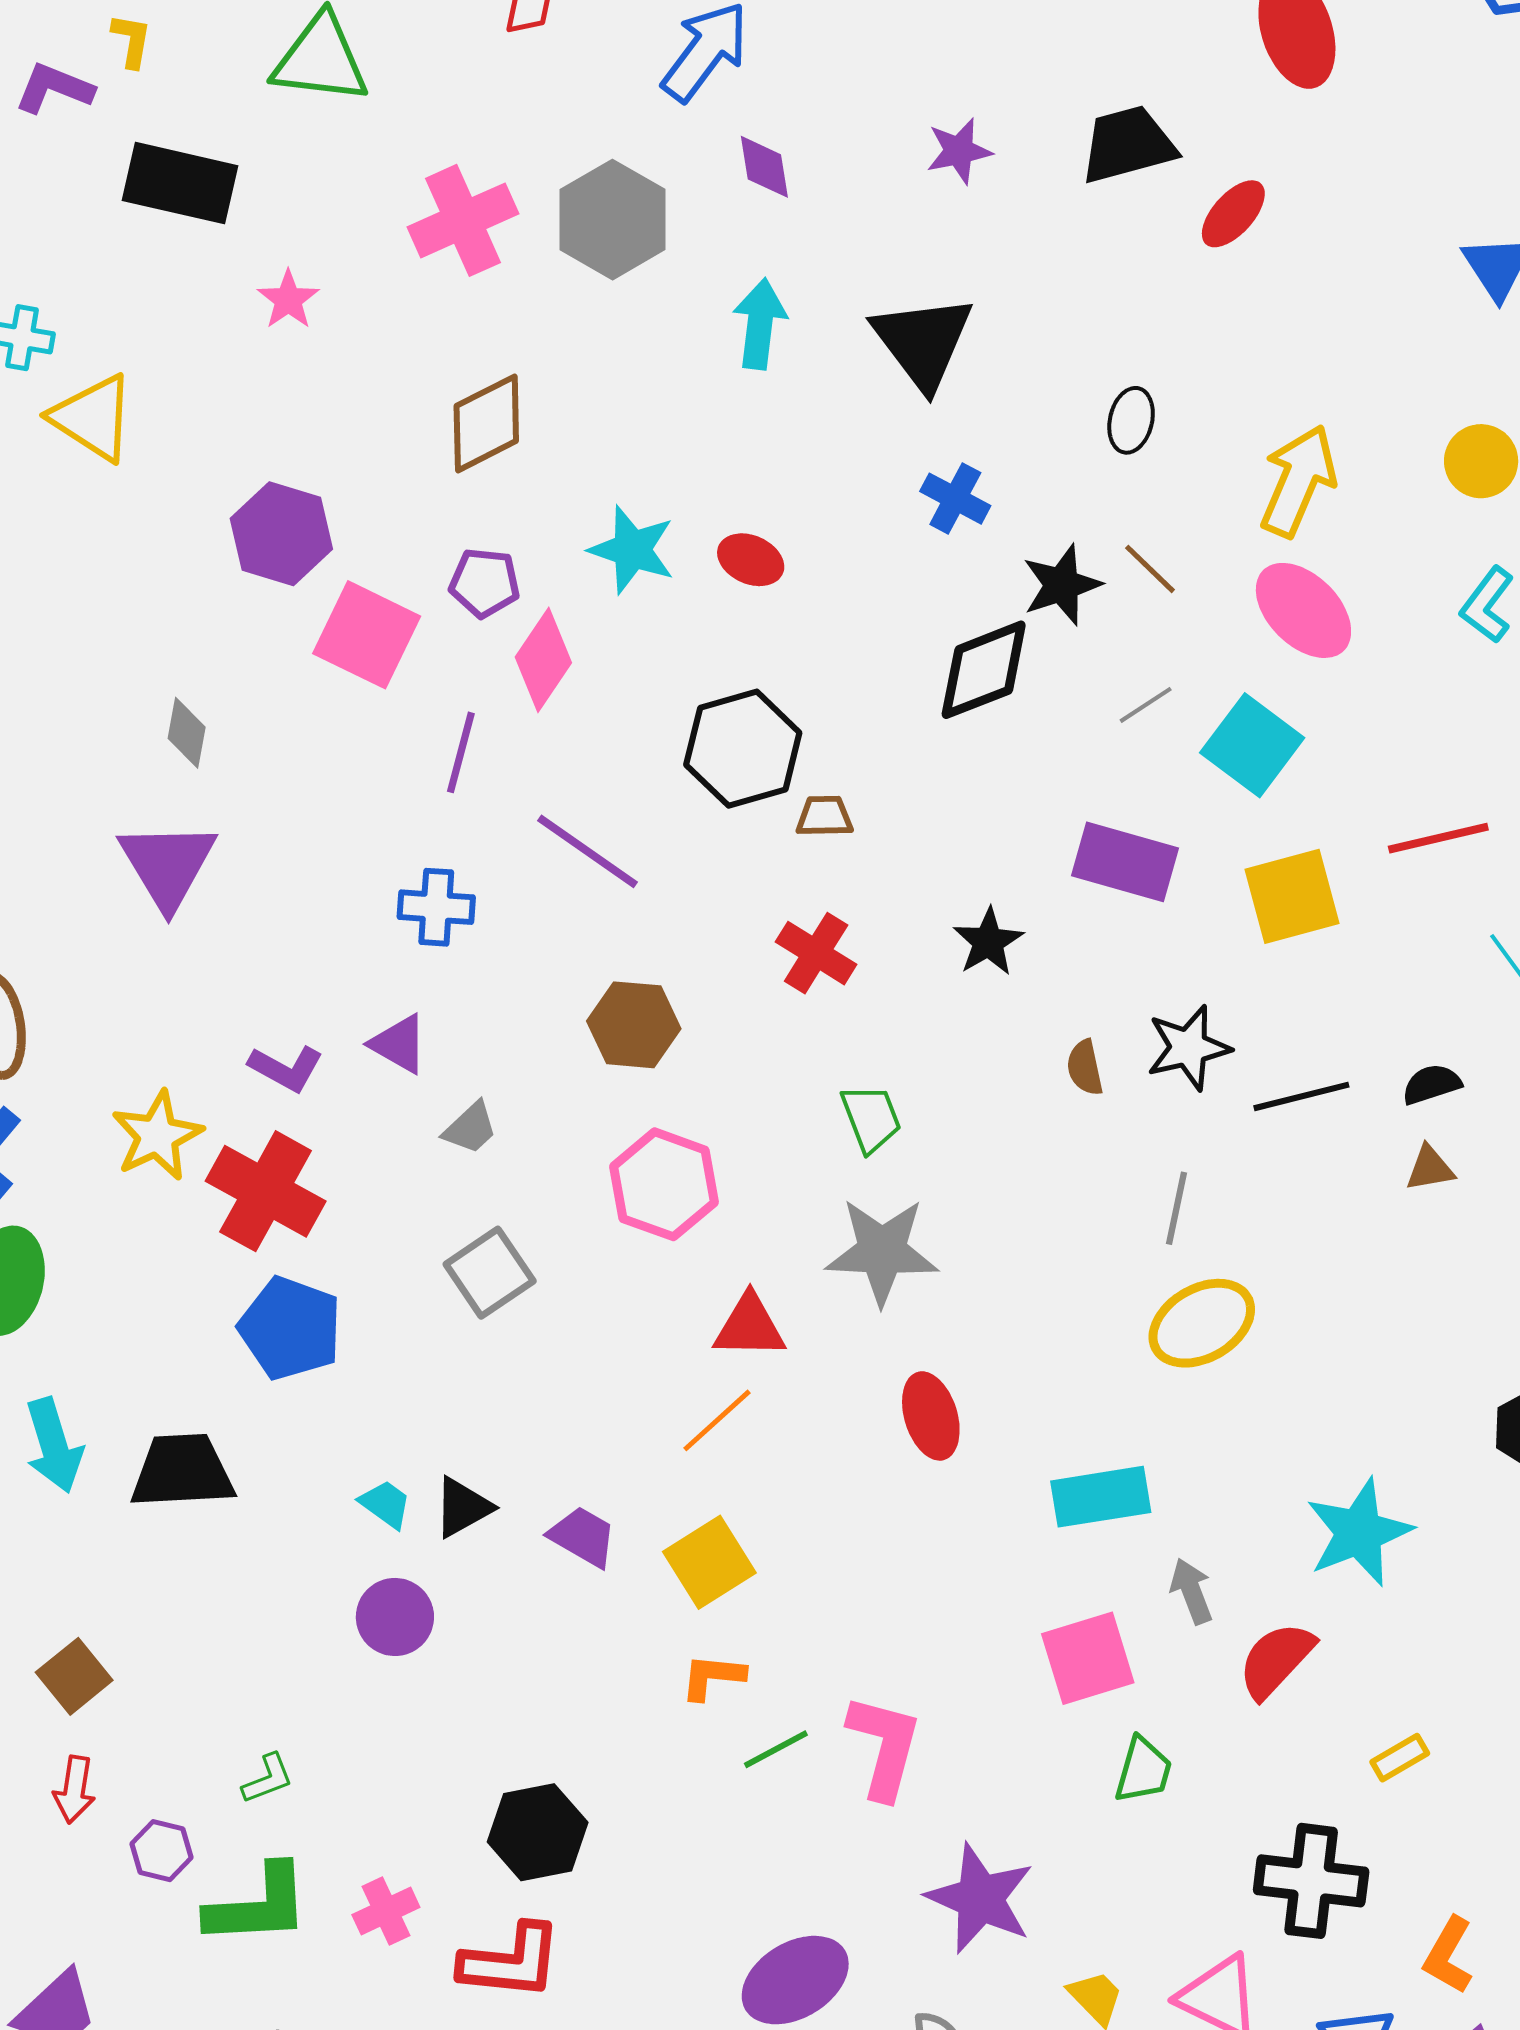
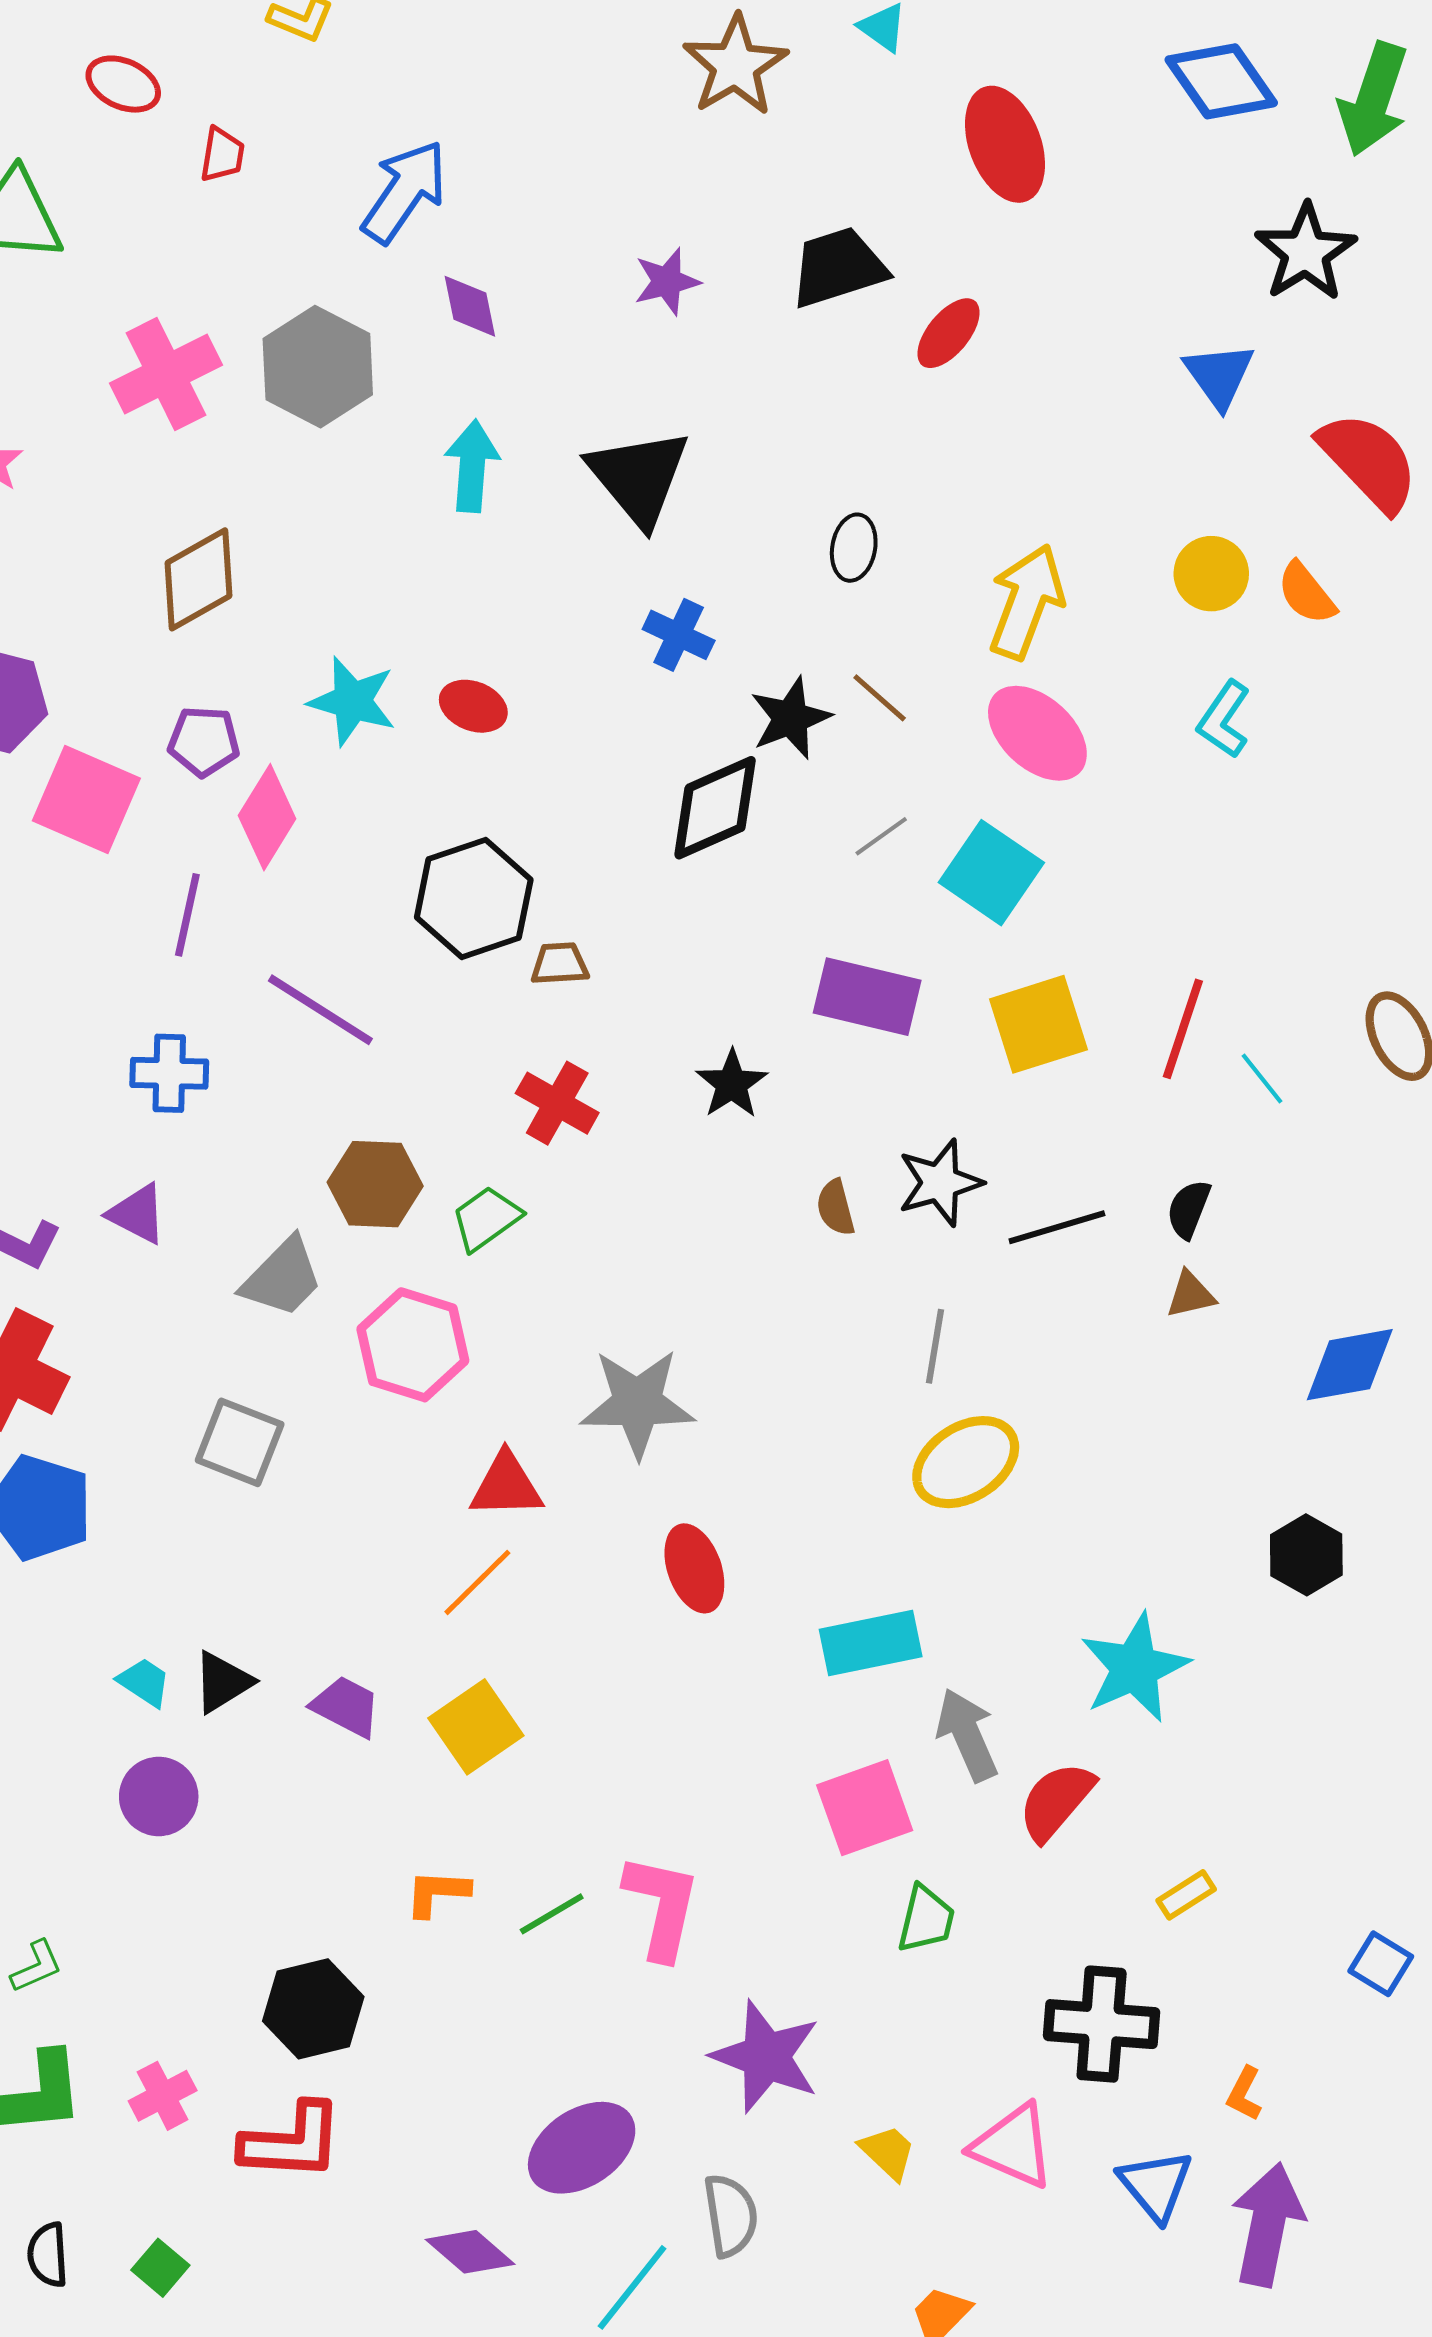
red line: (1438, 838) -> (1183, 1029), moved, turned -56
black semicircle: (1432, 1084) -> (1189, 1209), turned -48
green trapezoid: (871, 1118) -> (486, 1218), moved, turned -102
gray trapezoid: (470, 1128) -> (282, 1277), moved, size x1.5
gray square: (490, 1273) -> (240, 1442), turned -32
gray arrow: (1192, 1591) -> (967, 1735), size x1.4
orange L-shape: (713, 1677) -> (437, 1893), moved
orange L-shape: (1448, 1955) -> (1244, 2094), size x0.7

